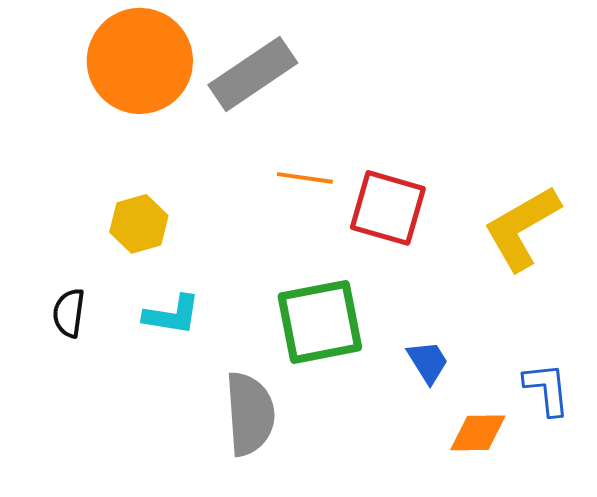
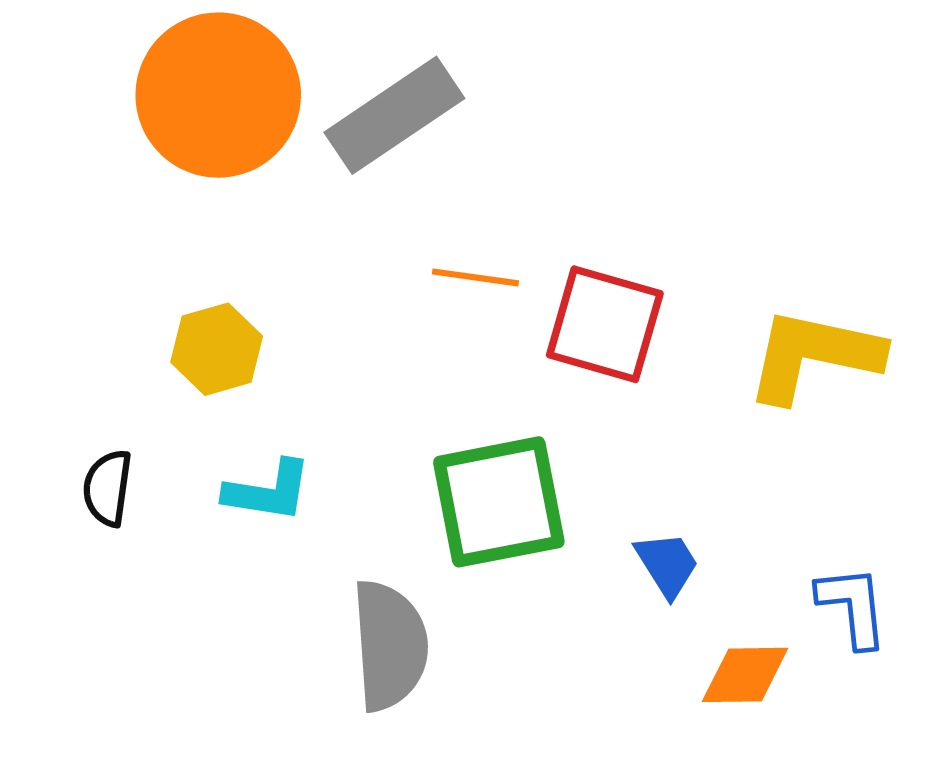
yellow L-shape: (522, 228) -> (814, 355), turned 42

